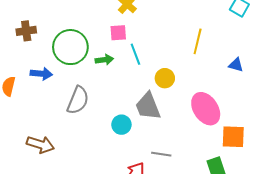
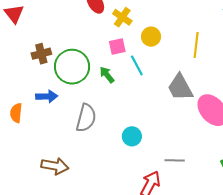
brown cross: (26, 31) -> (41, 54), moved
green arrow: (104, 60) -> (107, 75), turned -114
yellow circle: (165, 78) -> (151, 37), moved
gray trapezoid: (148, 106) -> (180, 87), moved

